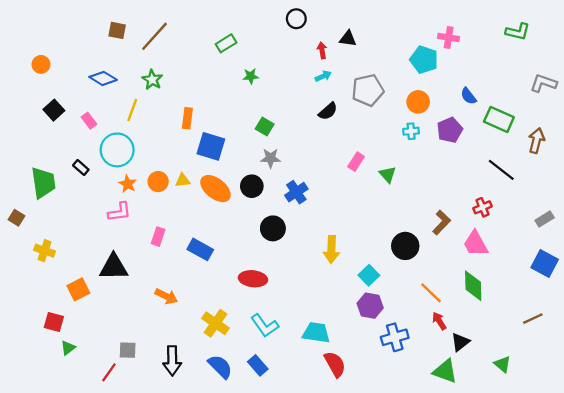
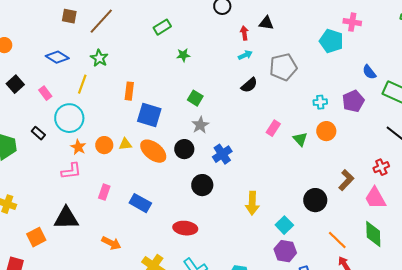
orange circle: (418, 102) -> (326, 131), moved
gray star: (271, 158) -> (200, 125), turned -30

